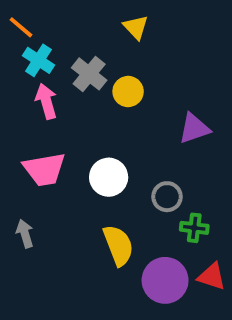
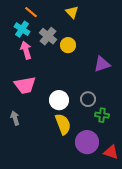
orange line: (21, 27) -> (31, 12), moved
white circle: (109, 177) -> (59, 100), moved
red triangle: (212, 276) -> (111, 152), moved

